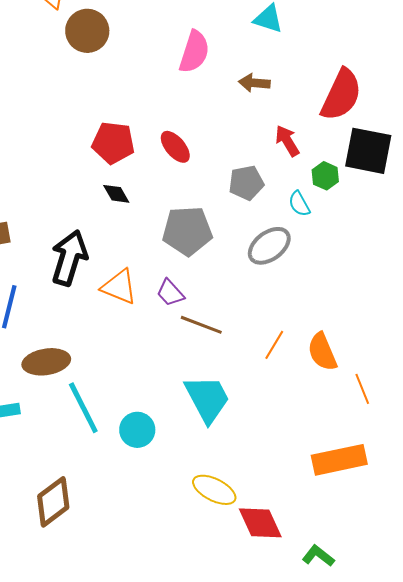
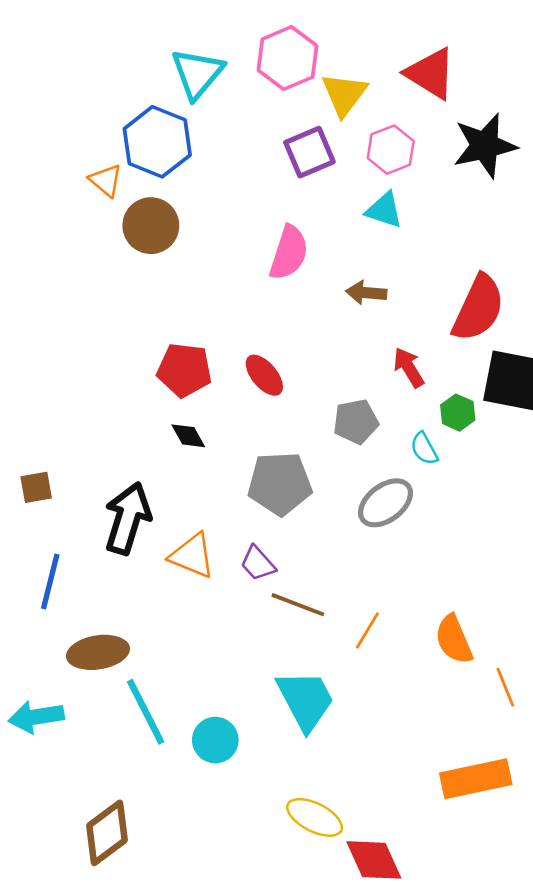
orange line: (274, 345) -> (367, 630), moved

